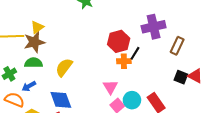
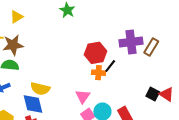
yellow triangle: (37, 27) -> (17, 17), moved
brown rectangle: (177, 46) -> (151, 47), moved
yellow semicircle: (64, 67) -> (40, 89), moved, turned -120

